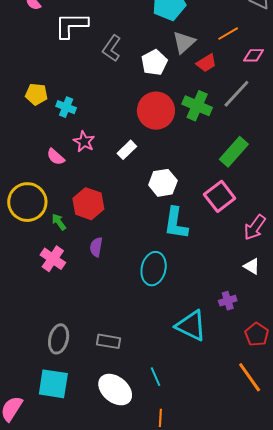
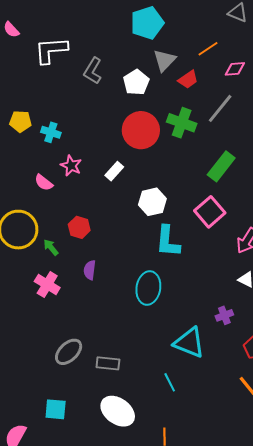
red hexagon: (88, 204) -> (79, 227), size x0.7
gray ellipse: (59, 339) -> (69, 352), moved, turned 36
cyan line: (156, 377) -> (170, 382), moved
cyan square: (53, 384) -> (56, 409), size x0.7

